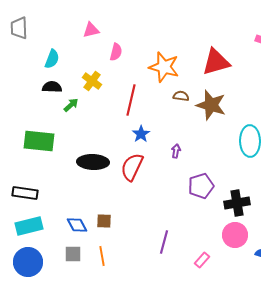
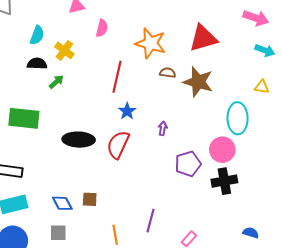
yellow cross: (92, 81) -> (64, 50), moved
pink circle: (235, 235) -> (222, 150), moved
orange line: (102, 256) -> (115, 235), moved

